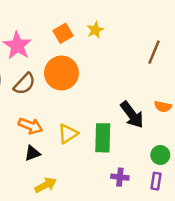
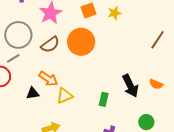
yellow triangle: (68, 134) -> (65, 96), moved
green rectangle: (103, 138) -> (104, 99), size x0.6
black triangle: (32, 153) -> (33, 93), moved

